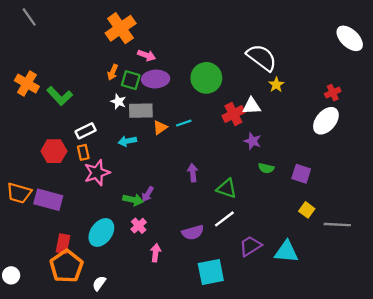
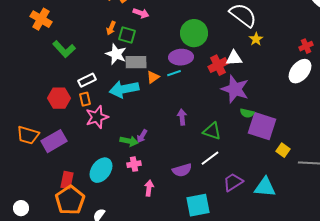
purple ellipse: (156, 79) -> (181, 57), moved
orange cross: (27, 84) -> (41, 19), moved
white star: (118, 102) -> (116, 54), size x1.5
cyan arrow: (127, 141) -> (124, 89), size x1.8
purple star: (253, 141) -> (235, 89), size x1.8
purple square: (301, 174) -> (262, 126), moved, size x1.6
purple rectangle: (48, 200) -> (54, 141), turned -45
pink cross: (139, 226) -> (134, 164), turned 32

